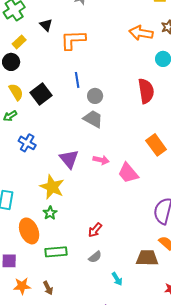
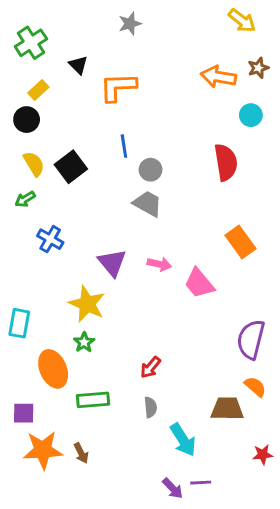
gray semicircle: (95, 257) -> (151, 407), turned -56
cyan arrow: (117, 279) -> (183, 440), size x1.6
orange star: (22, 286) -> (43, 450), size x1.5

